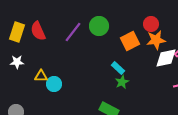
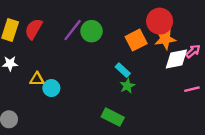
red circle: (151, 24) -> (160, 21), size x1.5
green circle: (99, 26) -> (92, 31), moved
red semicircle: (38, 31) -> (34, 29), turned 54

